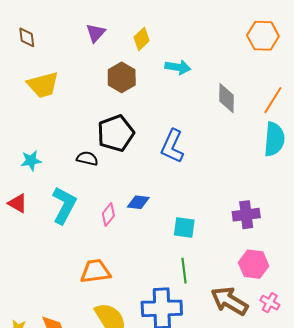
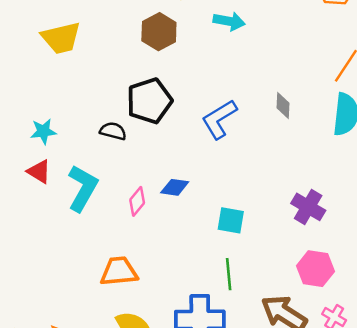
gray diamond: (226, 98) -> (283, 106), moved, size x0.7
blue L-shape: (172, 146) -> (219, 119), turned 32
red triangle: (18, 203) -> (39, 172), moved
purple cross: (246, 215) -> (308, 207), turned 36

